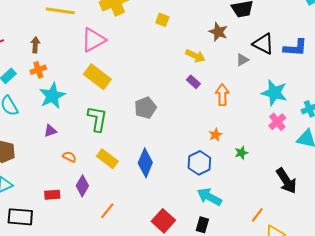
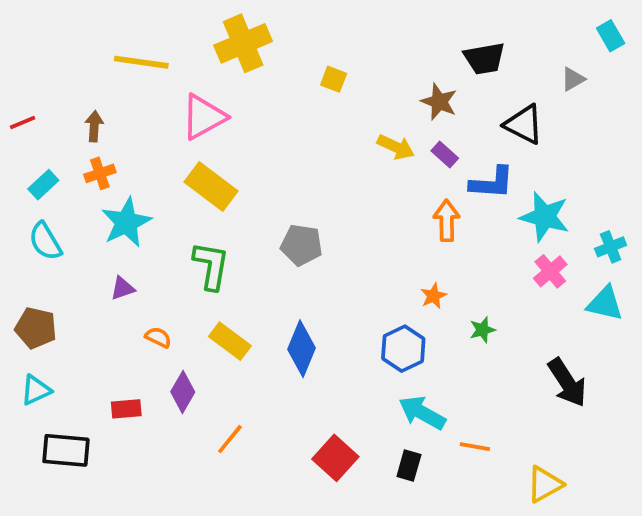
blue L-shape: (295, 48) -> (492, 183), moved
gray triangle: (242, 60) -> (573, 79), moved
purple rectangle: (193, 82) -> (445, 155), moved
gray pentagon: (145, 108) -> (302, 245), turned 30
orange line: (257, 215) -> (475, 447), moved, turned 63

